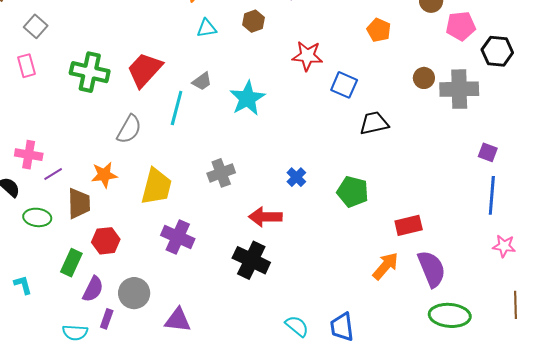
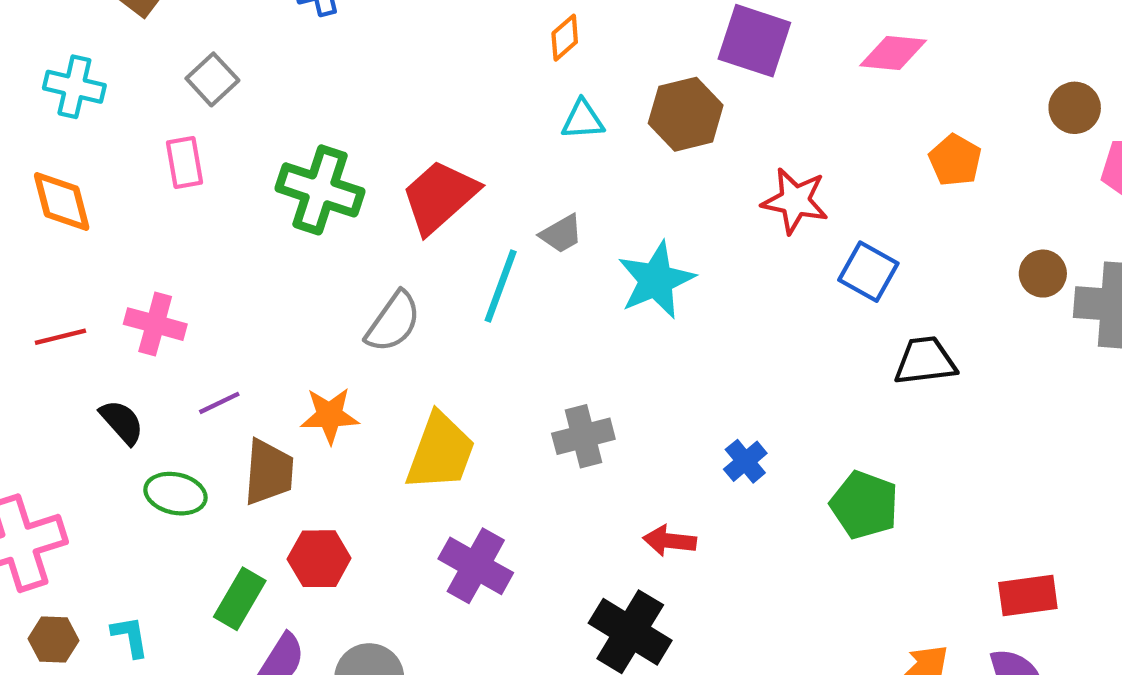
brown hexagon: (253, 21) -> (686, 114), size x1.5
pink cross: (29, 155) -> (155, 324), moved
red arrow: (265, 217) -> (670, 541), size x0.7
red rectangle: (409, 225) -> (1028, 595), moved

